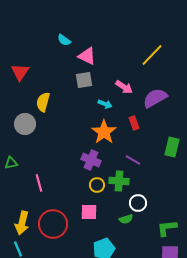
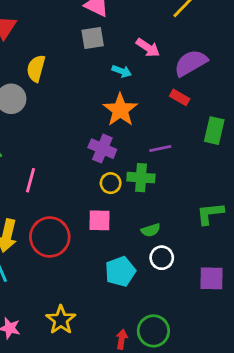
red rectangle: (134, 123) -> (180, 97), moved, turned -40
purple line: (133, 160) -> (160, 149), turned -42
pink line: (39, 183) -> (30, 180), turned 30
white circle: (138, 203) -> (162, 258), moved
green L-shape: (167, 228) -> (210, 213), moved

